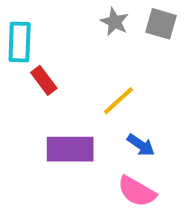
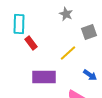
gray square: (161, 24) -> (89, 32), moved, turned -35
blue arrow: (141, 145) -> (90, 75), moved

